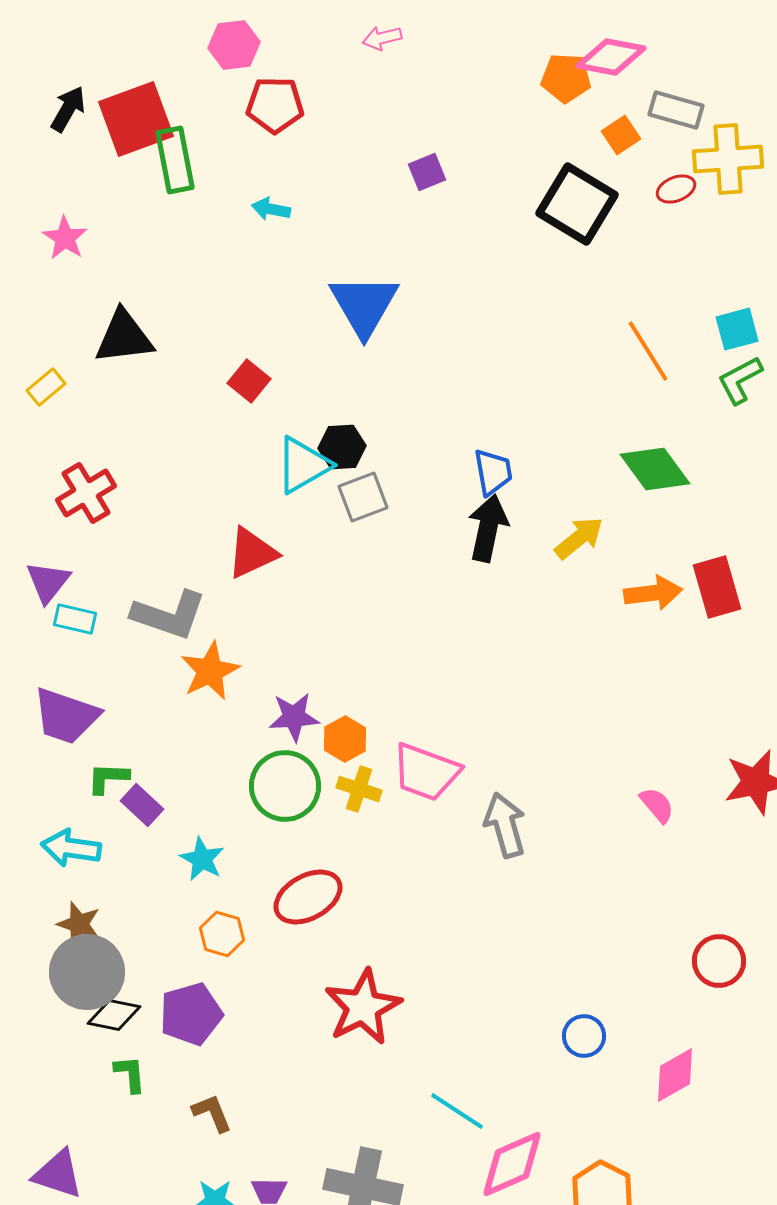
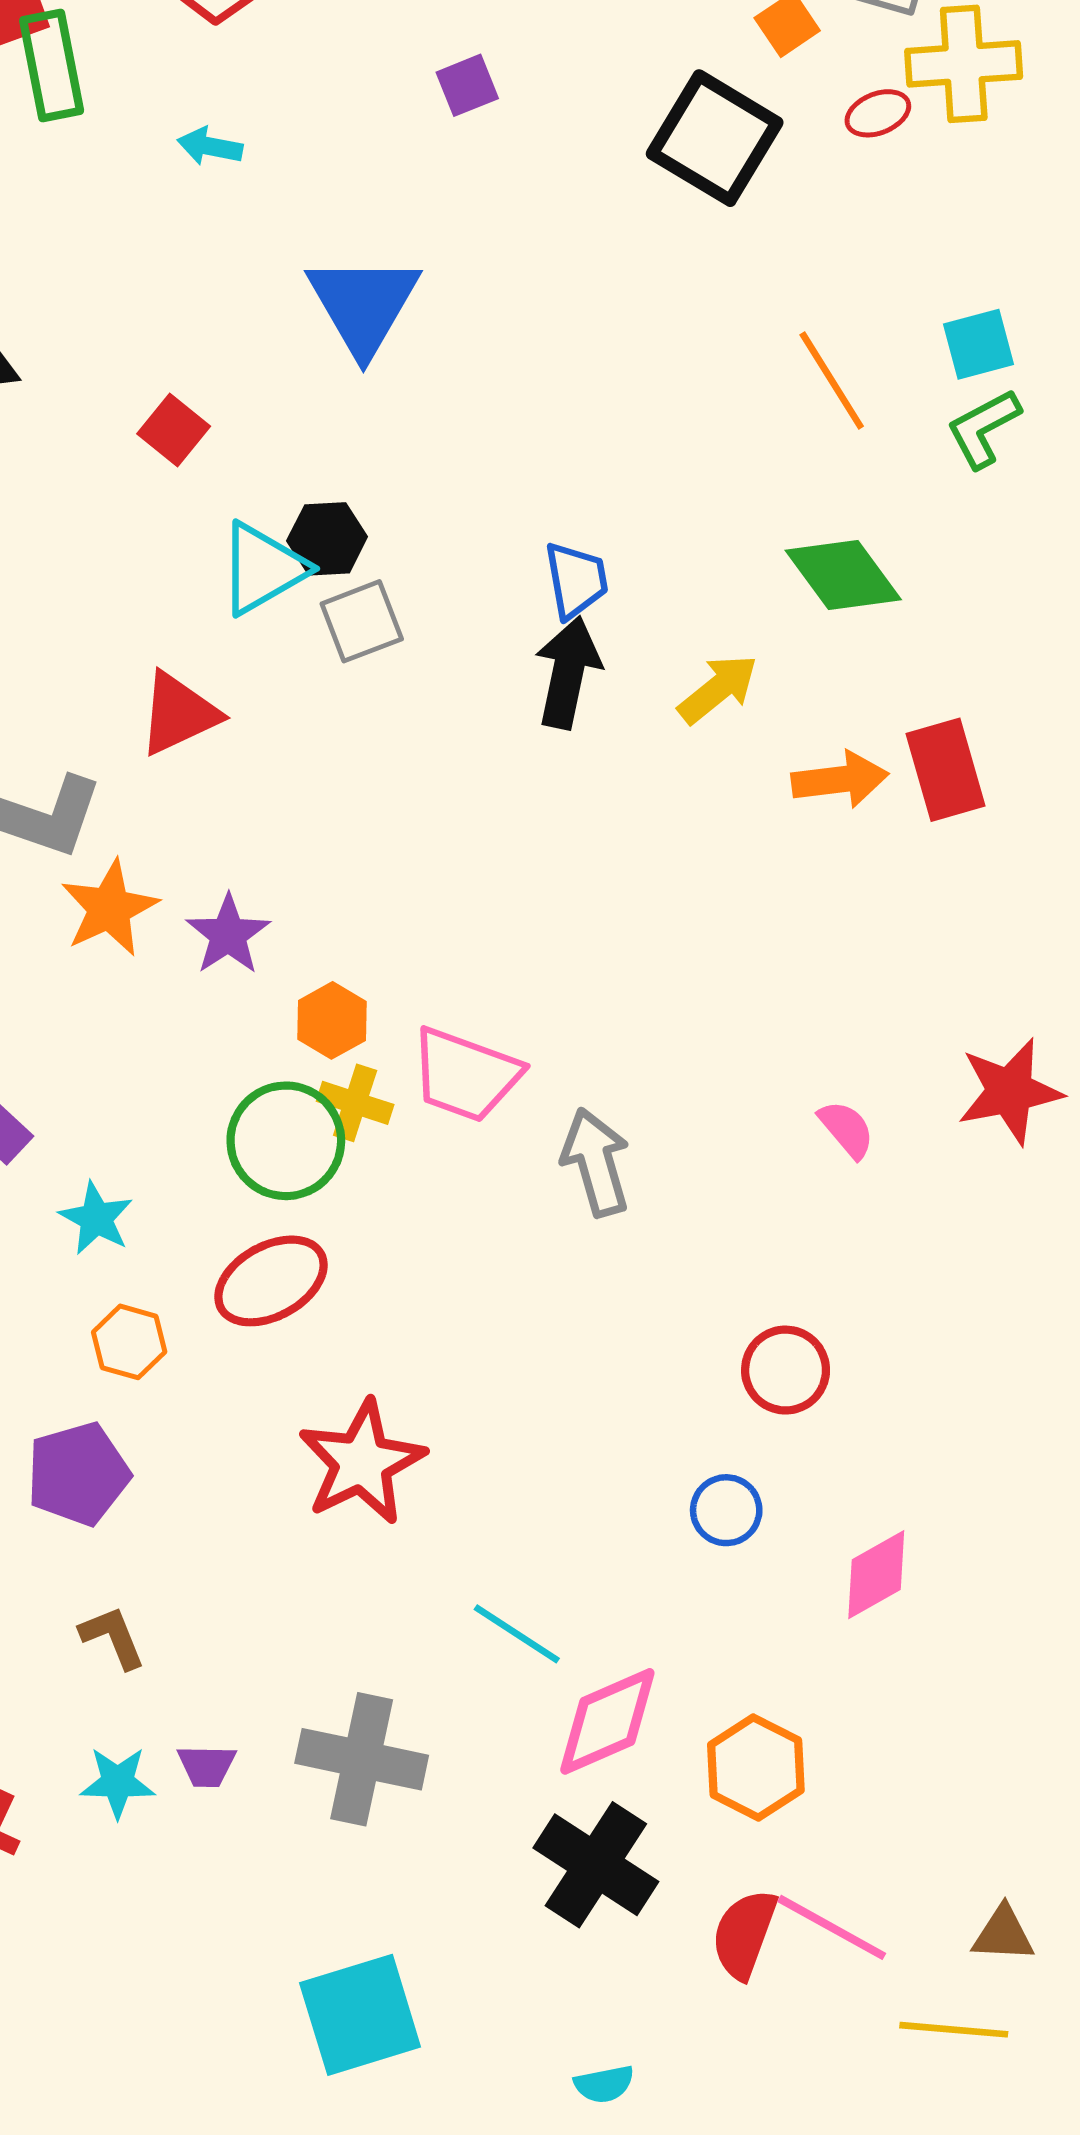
purple star: (294, 717) -> (228, 935), moved, turned -30
green circle: (285, 786) -> (286, 1141), moved
red circle: (719, 961) -> (786, 1370), moved

